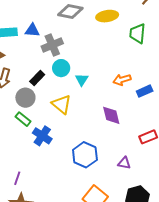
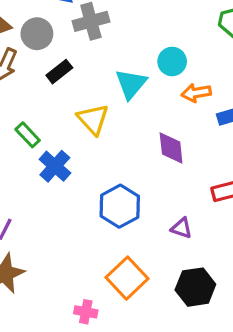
cyan circle: (61, 68) -> (172, 61), moved
cyan triangle: (82, 80) -> (131, 84), size x1.5
gray circle: (25, 98) -> (37, 34), moved

